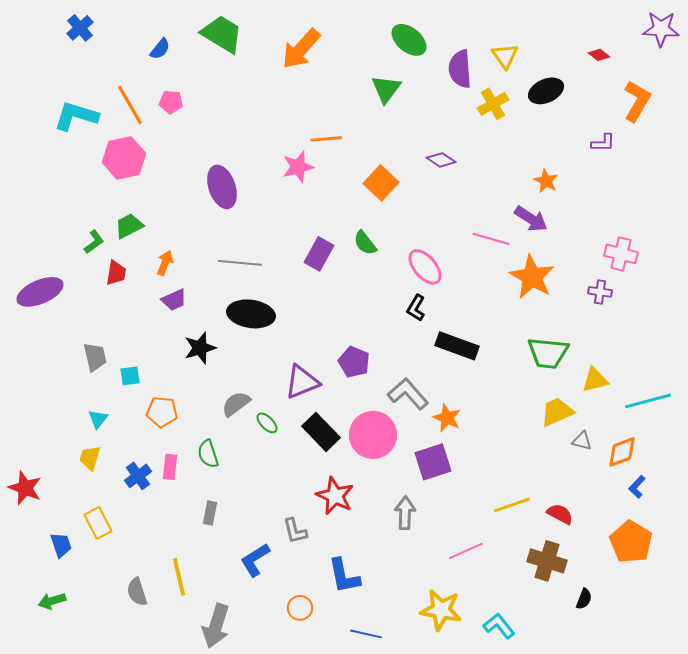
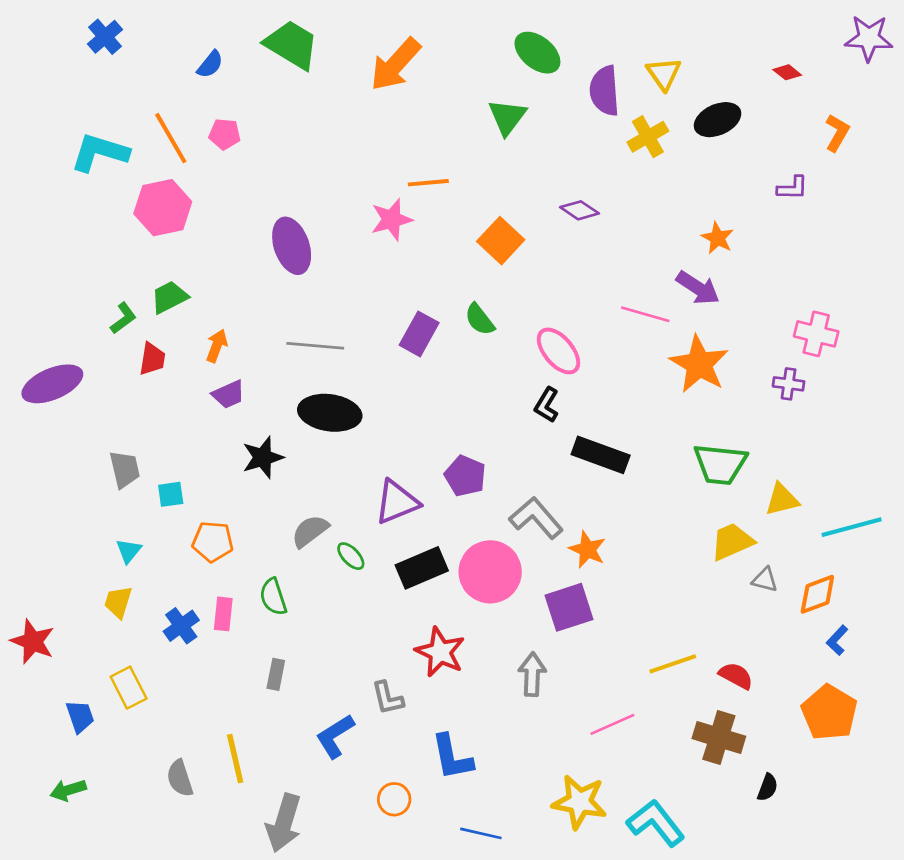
orange L-shape: (637, 101) -> (837, 133), size x0.7
black rectangle: (321, 432) -> (422, 568), turned -69
cyan L-shape: (499, 626) -> (656, 823), size x1.4

